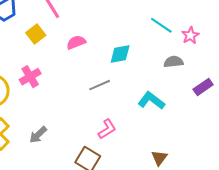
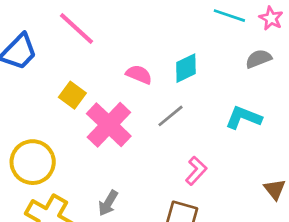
yellow square: (36, 34) -> (72, 95), moved
pink semicircle: (76, 42) -> (139, 74), moved, turned 60
pink cross: (30, 77) -> (109, 125), moved, size x1.6

